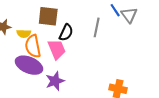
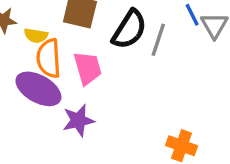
black semicircle: (66, 33) -> (129, 29), moved, size x1.4

